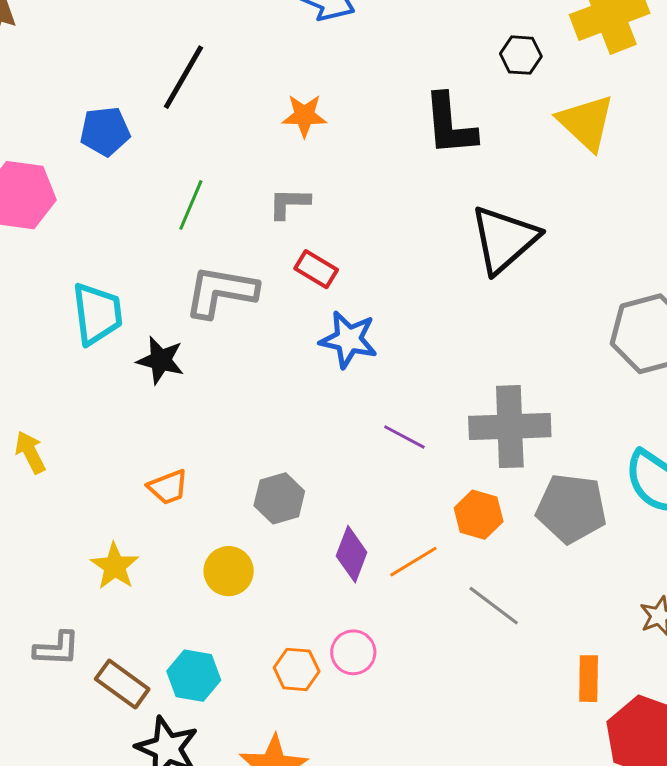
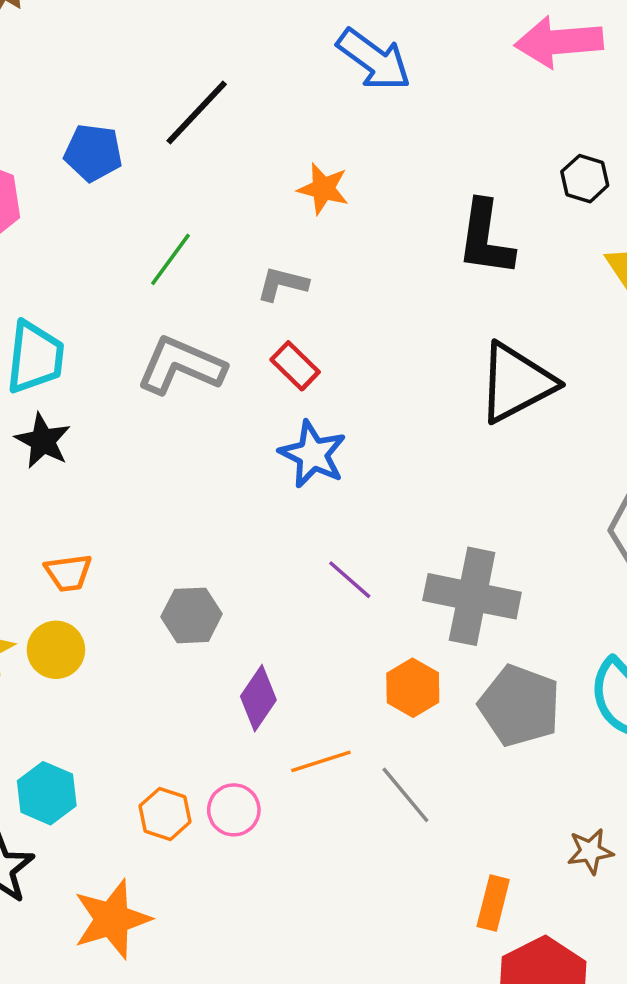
black star: (161, 360) -> (43, 441), moved
orange line: (413, 562) -> (321, 761), moved
yellow circle: (229, 571) -> (56, 650), moved

